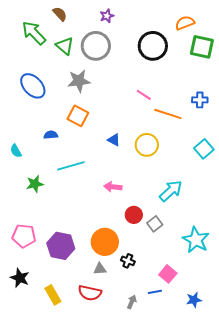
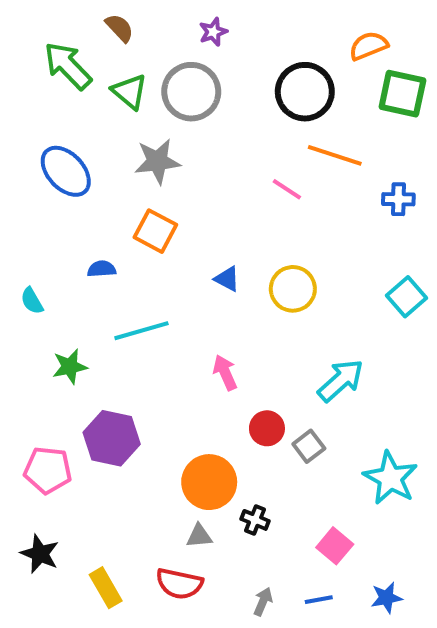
orange line: (168, 114) -> (335, 155), moved
pink arrow: (113, 187) -> (225, 373), turned 60
purple hexagon: (61, 246) -> (112, 438), moved
blue line: (155, 292) -> (319, 600), moved

